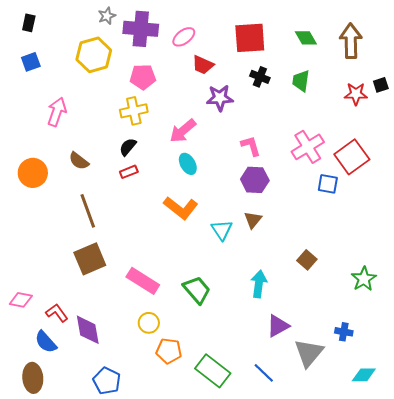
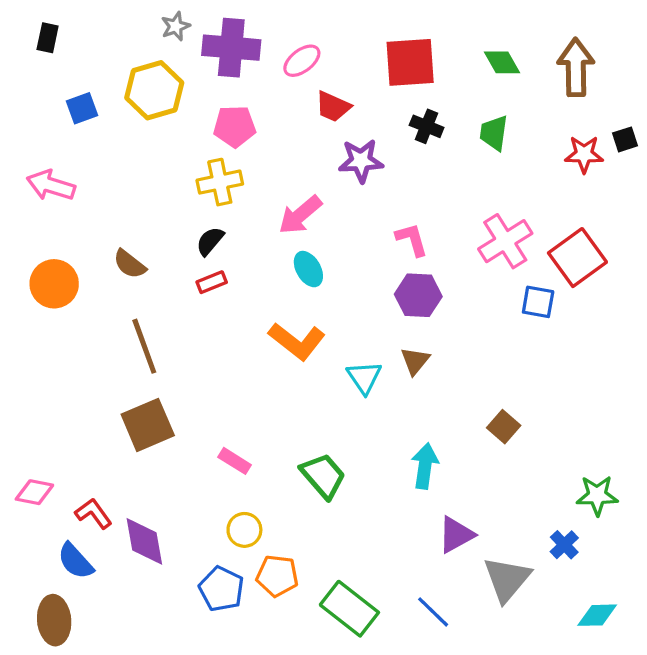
blue square: (31, 62) -> (82, 108), moved
pink arrow: (57, 112) -> (51, 185), moved, turned -92
green star: (364, 279) -> (597, 495), moved, turned 30
pink rectangle: (143, 281) -> (235, 461), size x0.6
blue cross: (344, 332) -> (564, 545), turned 36
blue pentagon: (107, 381) -> (221, 589), moved

